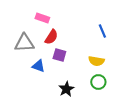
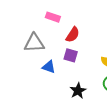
red semicircle: (51, 37) -> (73, 35), moved

